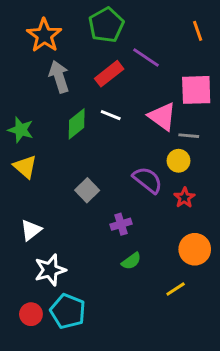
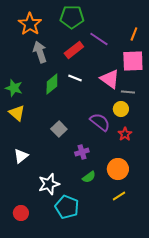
green pentagon: (106, 25) -> (72, 17), turned 30
orange line: (198, 31) -> (134, 34), moved, turned 40
orange circle: (195, 249) -> (118, 169), moved
white star: (50, 270) -> (49, 184), moved
cyan pentagon: (68, 311) -> (67, 207), moved

